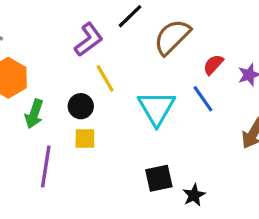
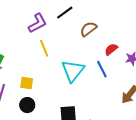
brown semicircle: (172, 37) -> (88, 29), size x0.7
black circle: (81, 106) -> (27, 105), moved

